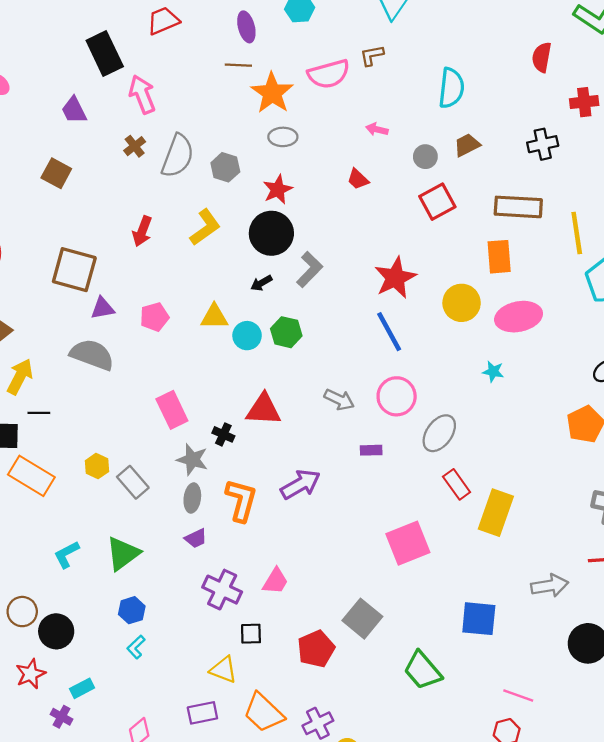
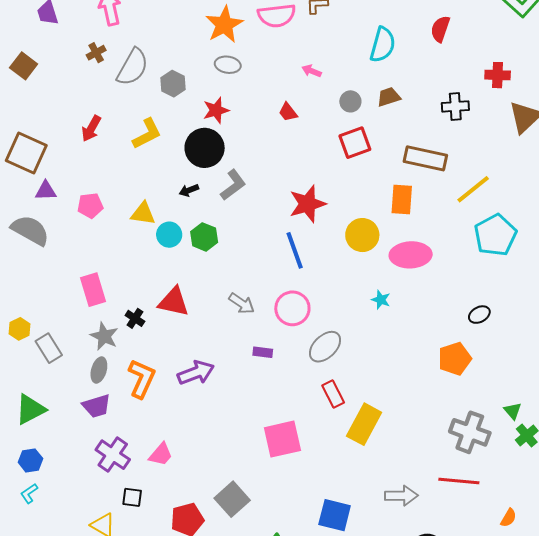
red semicircle: (542, 57) -> (440, 29), moved
yellow line: (577, 233) -> (473, 189), turned 51
purple trapezoid: (196, 538) -> (97, 406), size x1.4

